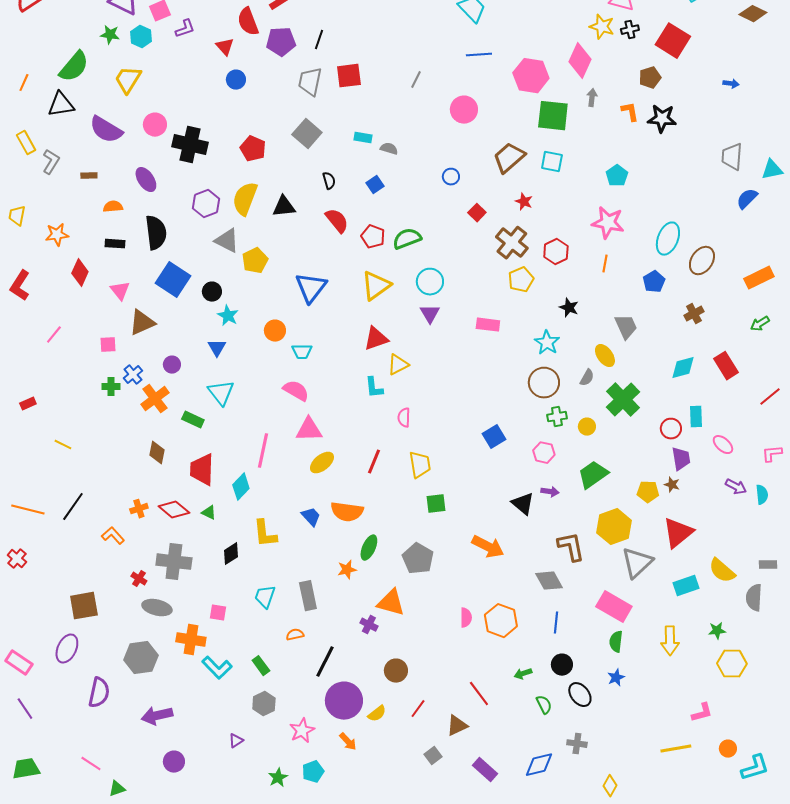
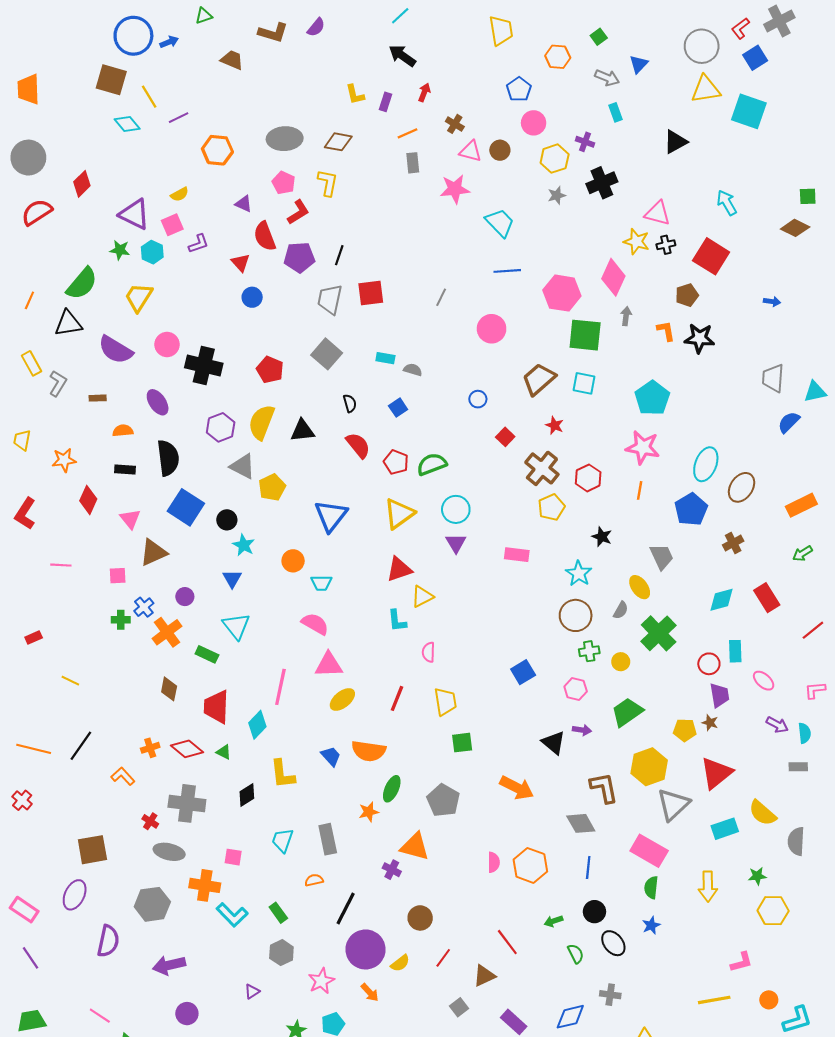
cyan pentagon: (617, 176) -> (652, 398), size x1.5
blue pentagon: (654, 282) -> (691, 509), size x1.4
pink line: (54, 335) -> (61, 565), turned 54
gray rectangle: (768, 565) -> (798, 767), moved

